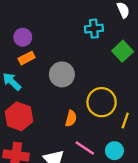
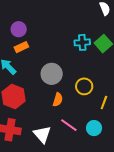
cyan cross: (94, 29) -> (82, 42), moved
gray circle: (62, 74) -> (52, 74), moved
yellow circle: (102, 102) -> (84, 86), size x0.7

